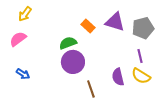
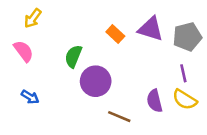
pink semicircle: (18, 39) -> (24, 51), turned 90
green semicircle: (68, 43) -> (73, 56), moved, turned -48
brown line: (91, 89) -> (119, 117), turned -48

